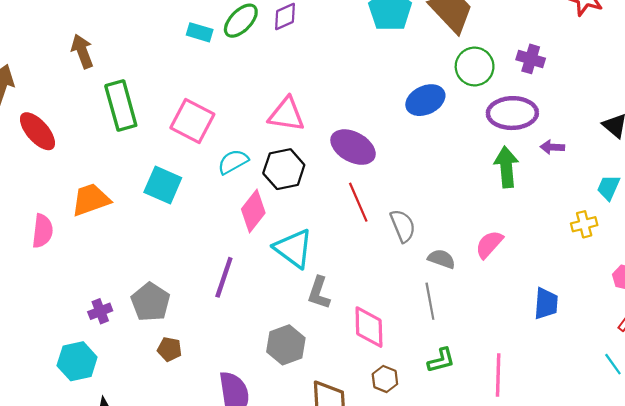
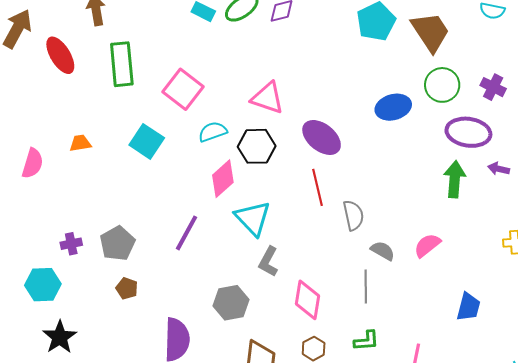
red ellipse: (37, 131) -> (60, 55), moved
orange trapezoid: (91, 200) -> (80, 143), size x0.6

